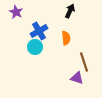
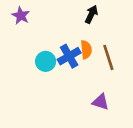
blue cross: (39, 31) -> (69, 56), moved
brown line: (84, 62) -> (108, 57), moved

